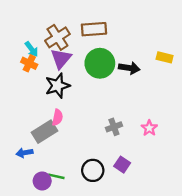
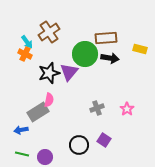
brown rectangle: (94, 29) -> (106, 38), moved
purple triangle: (61, 59) -> (69, 72), moved
green line: (56, 176) -> (22, 154), moved
purple circle: (42, 181) -> (45, 157), moved

